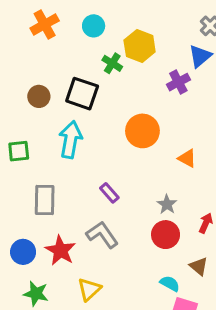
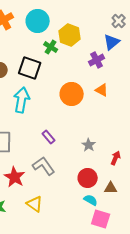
cyan circle: (94, 26) -> (38, 21), size x1.5
orange triangle: (187, 158) -> (102, 90), moved
red circle: (166, 235) -> (88, 178), moved
brown triangle: (199, 266) -> (111, 188), turned -40
yellow triangle: (89, 289) -> (35, 204), turned -42

